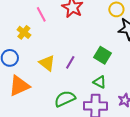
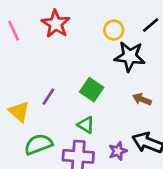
yellow triangle: (47, 63) -> (19, 112), moved

